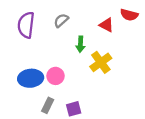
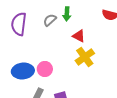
red triangle: (106, 25) -> (79, 36), moved
green arrow: (80, 44) -> (67, 14), moved

